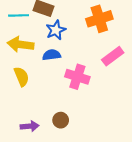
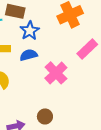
pink cross: (77, 77) -> (56, 73), turned 35

